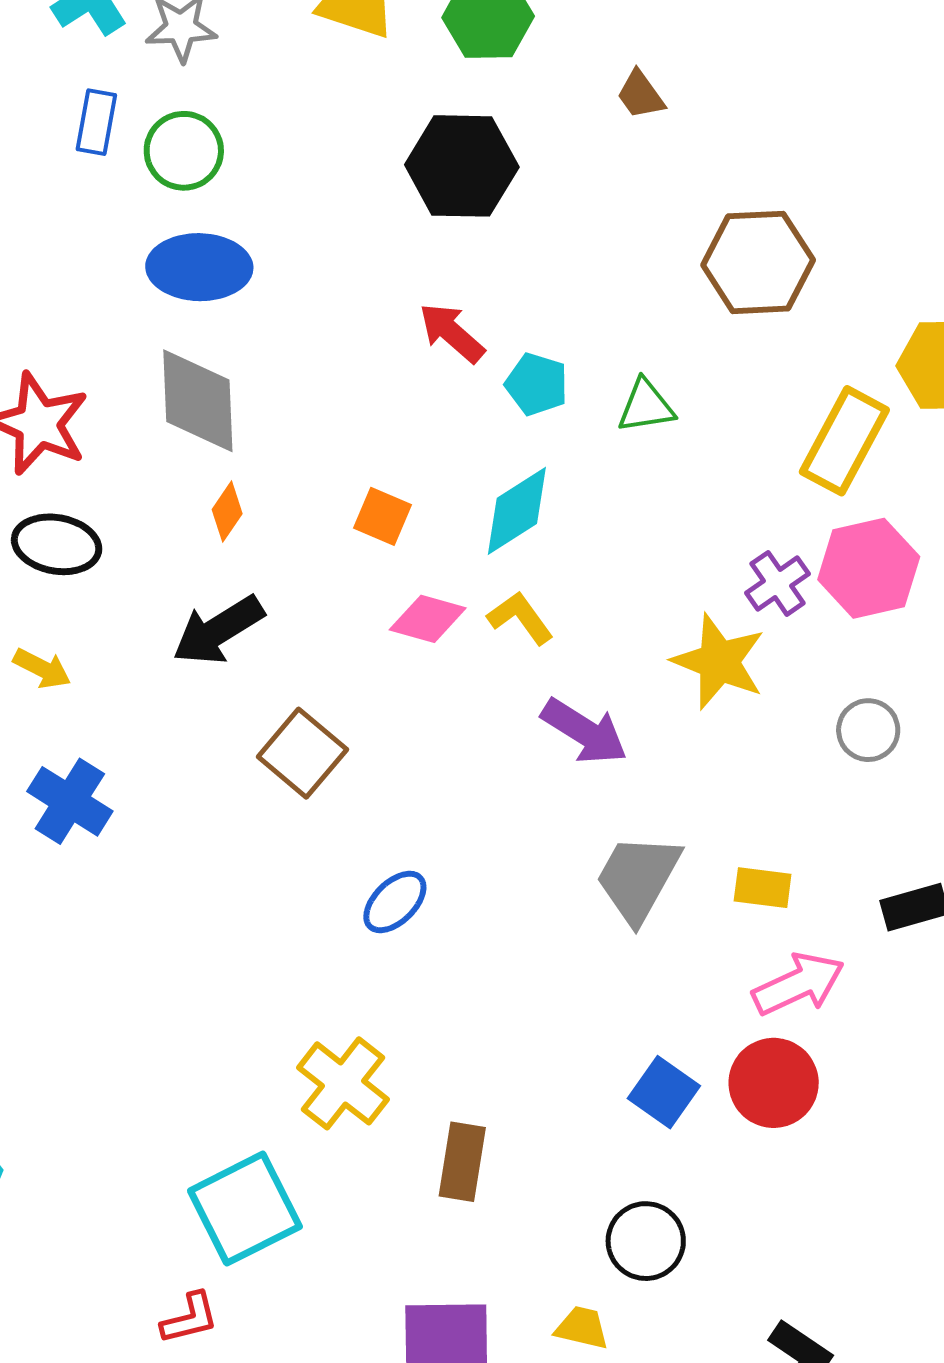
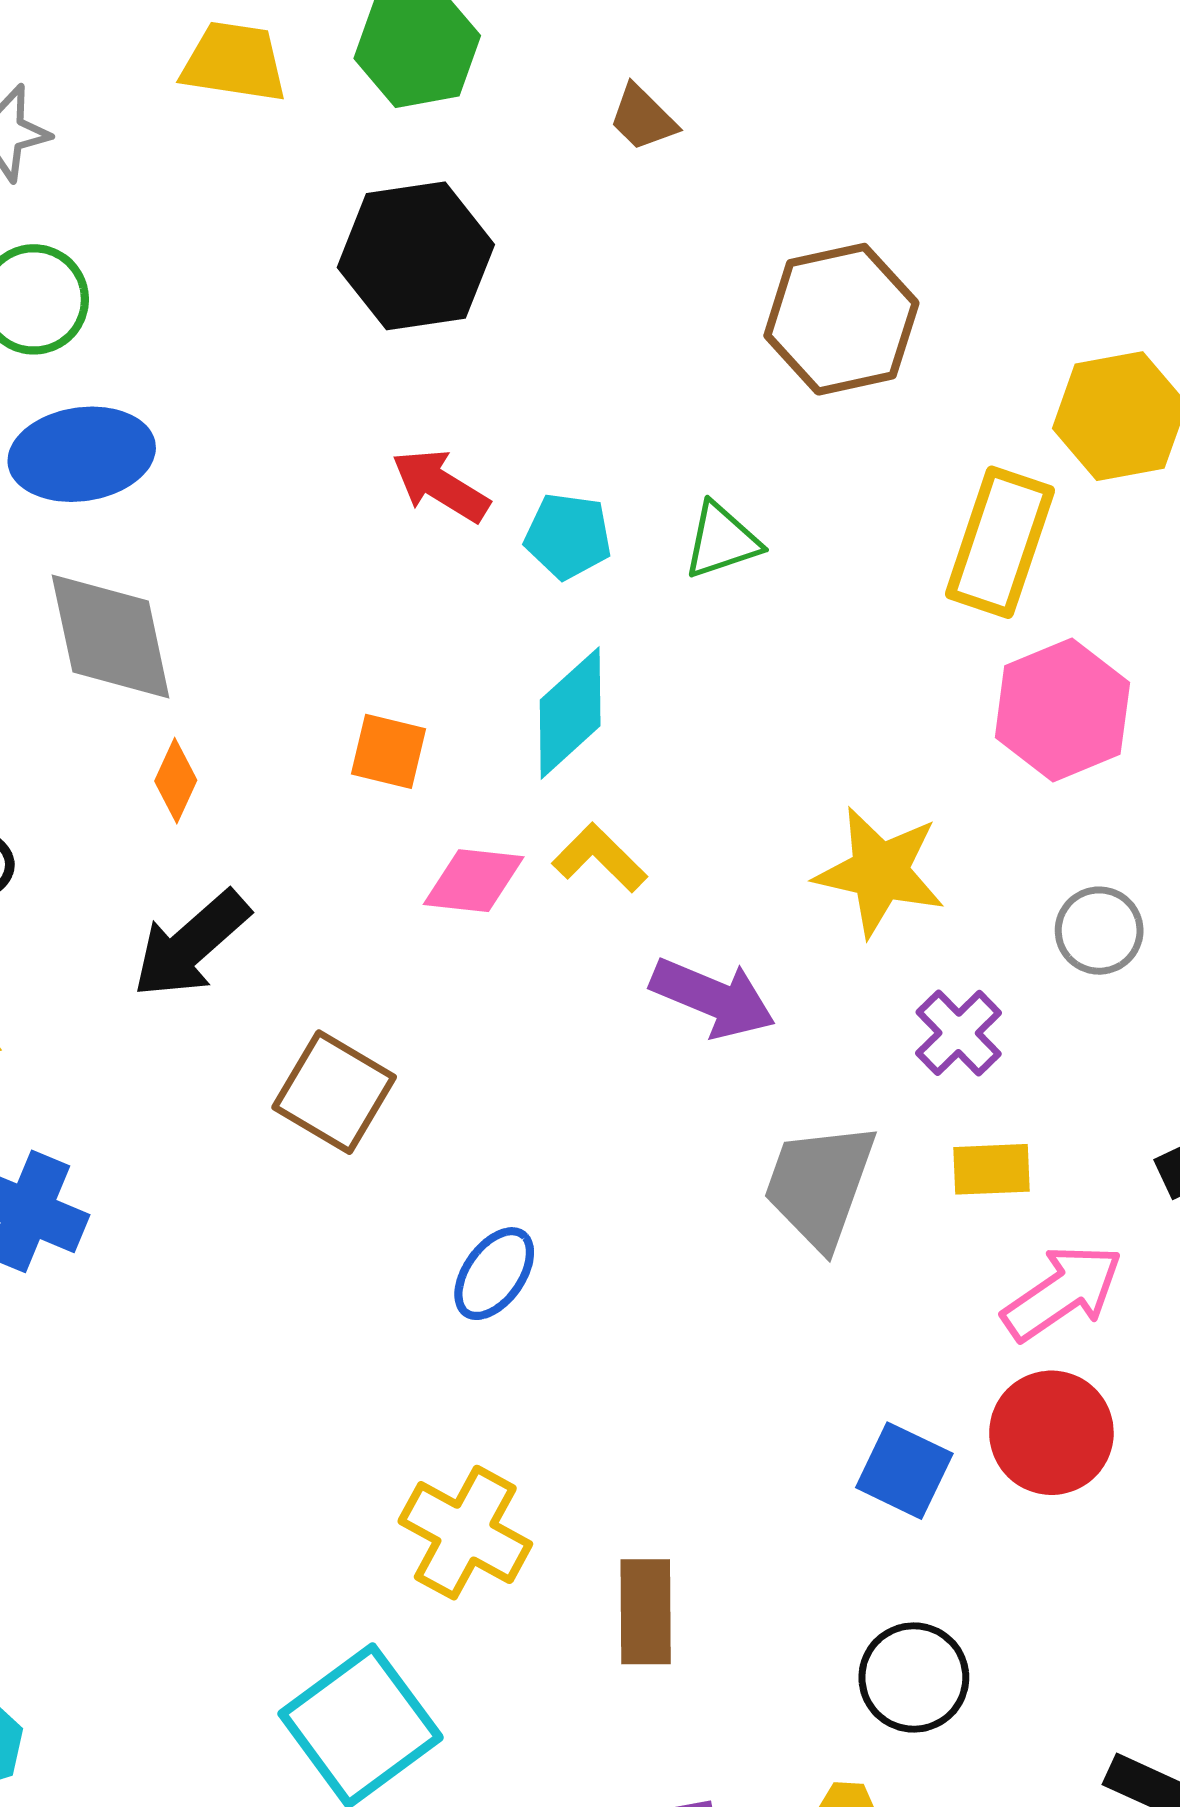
purple cross: (778, 583) -> (959, 1033), moved

